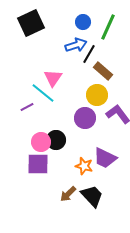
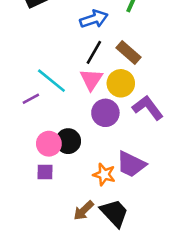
black line: (89, 54) -> (94, 52), moved
pink triangle: (53, 78) -> (91, 79), moved
purple square: (38, 164) -> (45, 172), size x0.6

